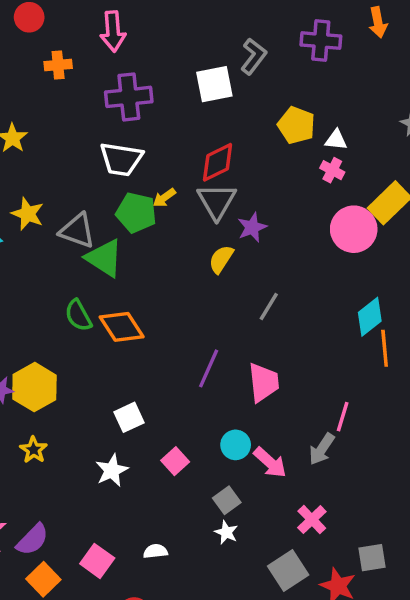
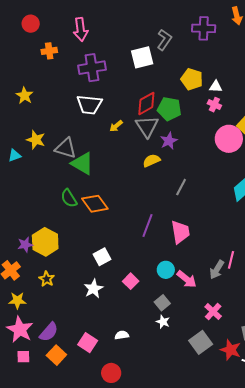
green pentagon: (136, 213) -> (169, 109), moved
yellow semicircle: (221, 259) -> (151, 161), turned 36
pink line: (343, 417) -> (231, 260), moved

